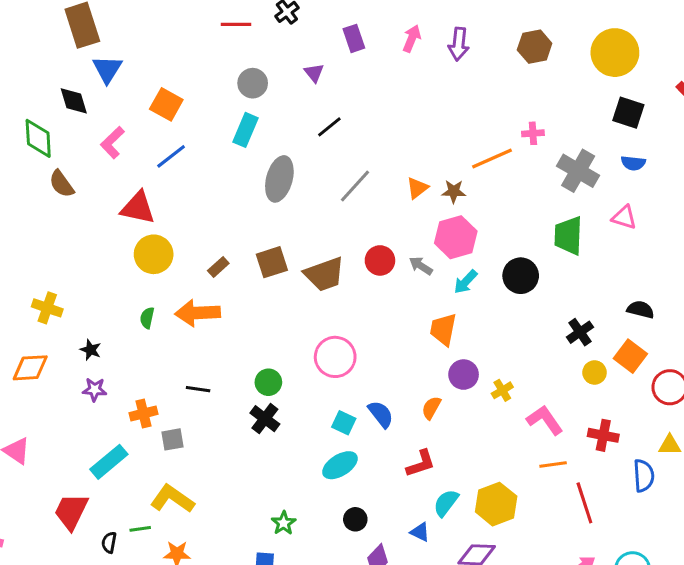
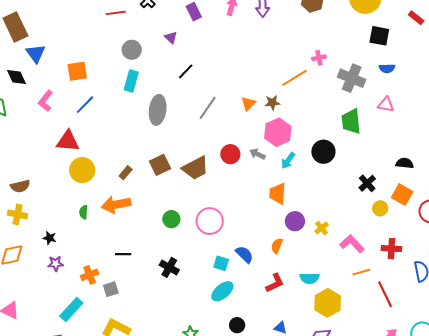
orange square: (166, 104) -> (77, 71), turned -30
brown semicircle: (62, 184) -> (20, 186), moved, turned -60
green circle: (268, 382) -> (171, 219), moved
cyan semicircle: (446, 503) -> (310, 278), moved, turned -120

